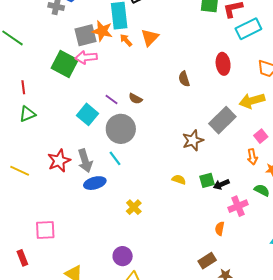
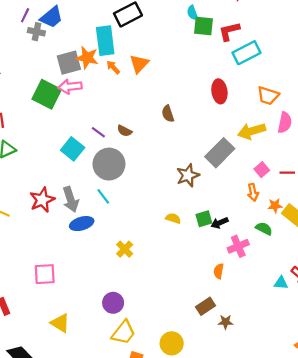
brown semicircle: (184, 79) -> (168, 114), moved
pink square: (45, 230) -> (45, 274), moved

